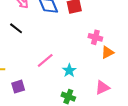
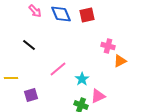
black line: (16, 28) -> (29, 45), moved
pink triangle: (102, 88) -> (98, 96), moved

